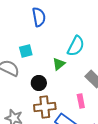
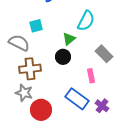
black circle: (39, 83) -> (63, 57), moved
brown cross: (45, 107) -> (30, 69), moved

